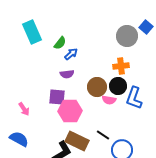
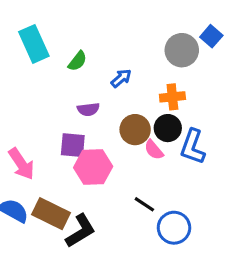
blue arrow: (71, 54) -> (121, 78), moved
pink semicircle: (109, 100) -> (154, 150), turned 40
pink arrow: (24, 109) -> (21, 164), size x1.5
brown rectangle: (77, 141) -> (51, 214), moved

